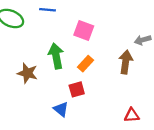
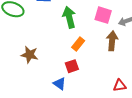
pink square: (84, 31) -> (103, 15), moved
green arrow: (56, 56) -> (69, 17), moved

